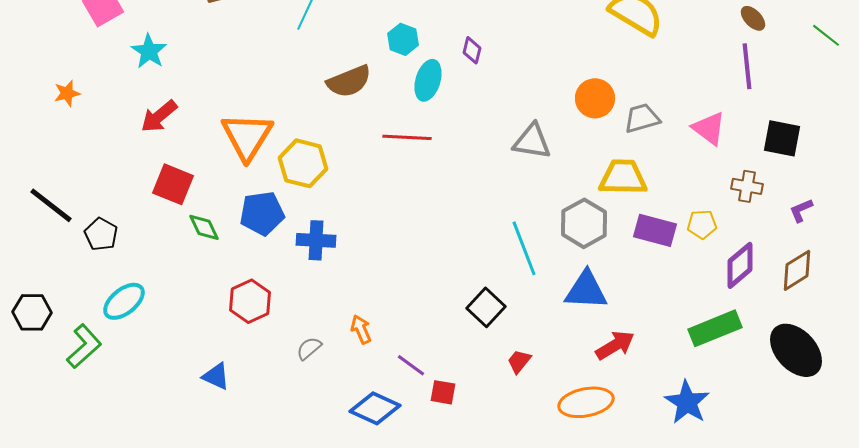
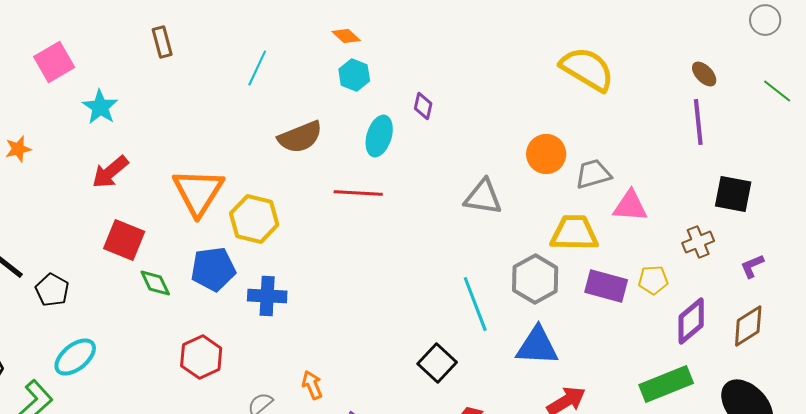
cyan hexagon: (403, 39) -> (354, 75), moved
pink triangle: (709, 128) -> (630, 206), moved, turned -33
brown cross: (747, 186) -> (698, 242), turned -32

